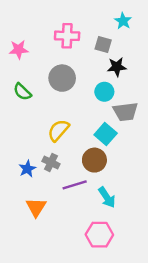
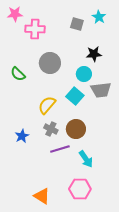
pink cross: (67, 36) -> (35, 29), moved
gray square: (103, 45) -> (77, 24), moved
pink star: (19, 50) -> (15, 14), moved
cyan square: (106, 134) -> (75, 96), moved
gray cross: (51, 163) -> (51, 129), moved
orange triangle: (36, 207) -> (42, 196), moved, turned -30

